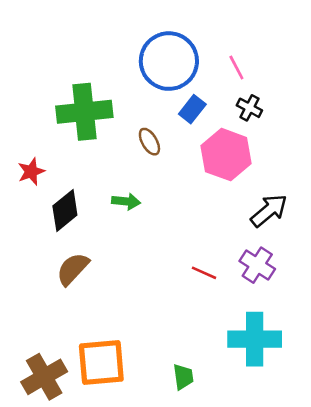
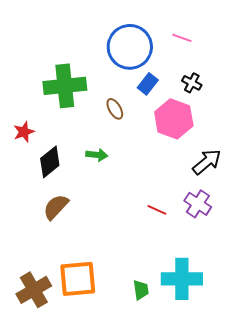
pink line: (236, 68) -> (182, 38), moved, turned -42
cyan cross: (255, 339) -> (182, 279), moved

